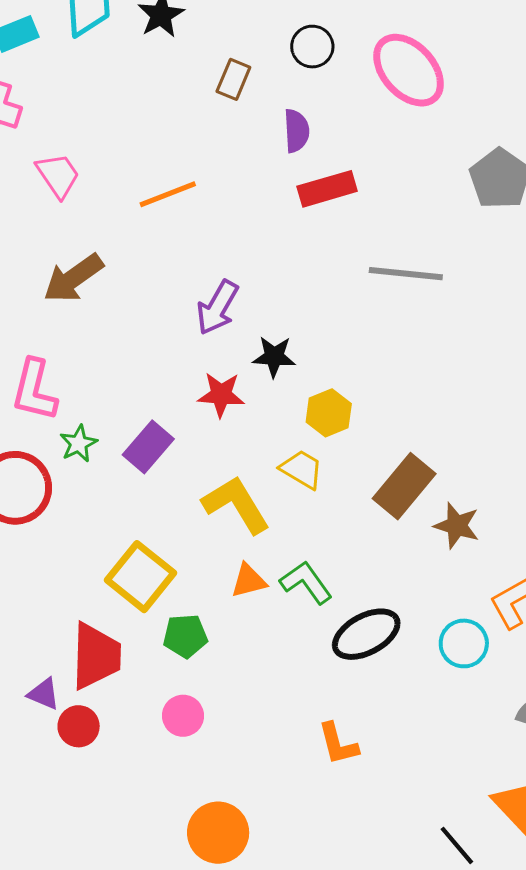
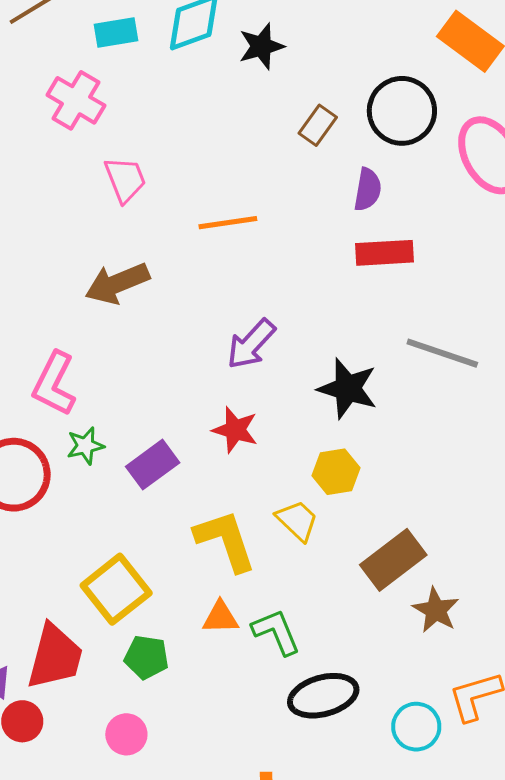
black circle: (312, 47) -> (402, 111), size x1.6
black star: (274, 357) -> (348, 388), moved, size x1.4

